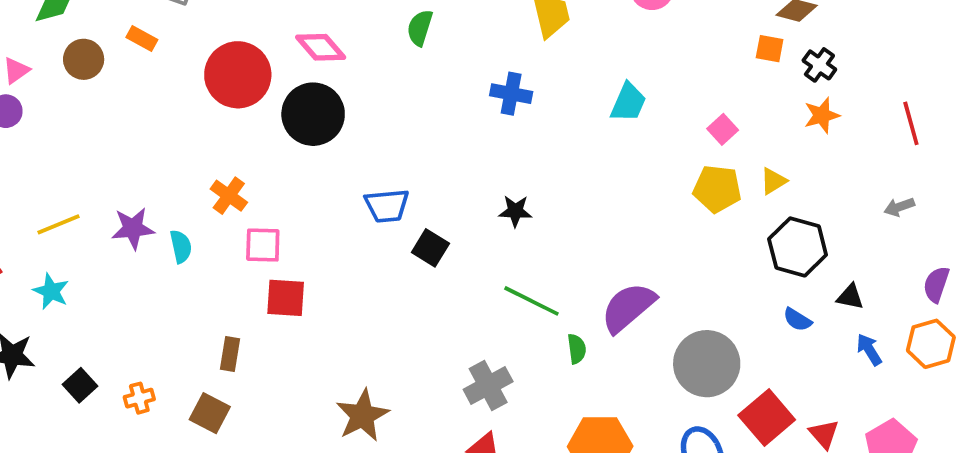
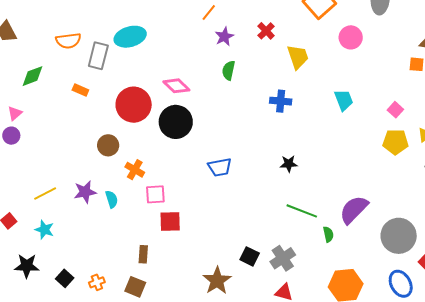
brown circle: (84, 59) -> (108, 145), moved
cyan trapezoid: (628, 102) -> (344, 100), turned -40
black square: (430, 248) -> (250, 256), moved

